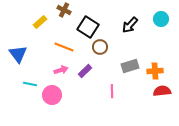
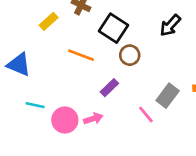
blue triangle: (18, 54) -> (19, 65), turned -30
gray rectangle: (130, 66) -> (168, 96), moved, turned -36
pink arrow: (61, 70) -> (93, 119), moved
pink line: (112, 91) -> (146, 115), turned -40

